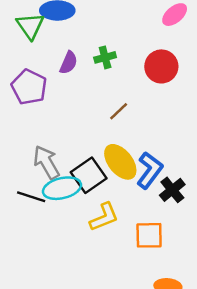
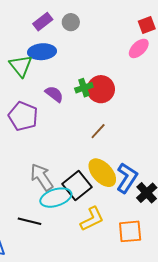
purple semicircle: (69, 63) -> (54, 94), turned -72
red circle: (161, 66) -> (101, 89), moved
black line: (31, 197) -> (30, 221), moved

